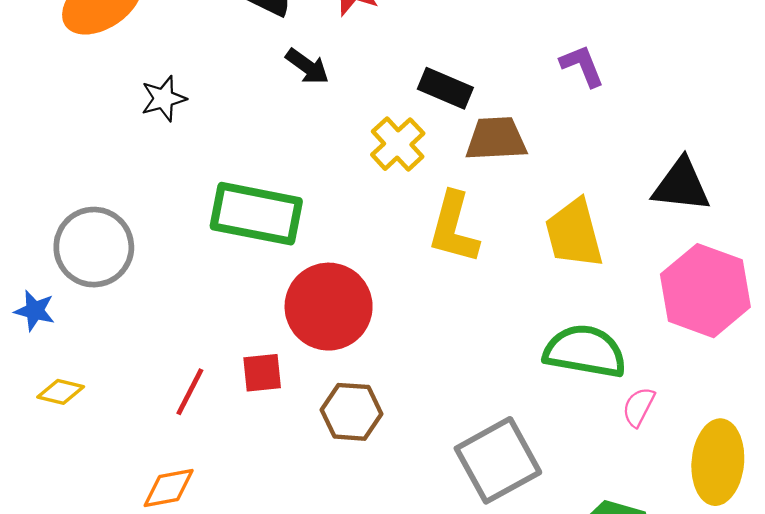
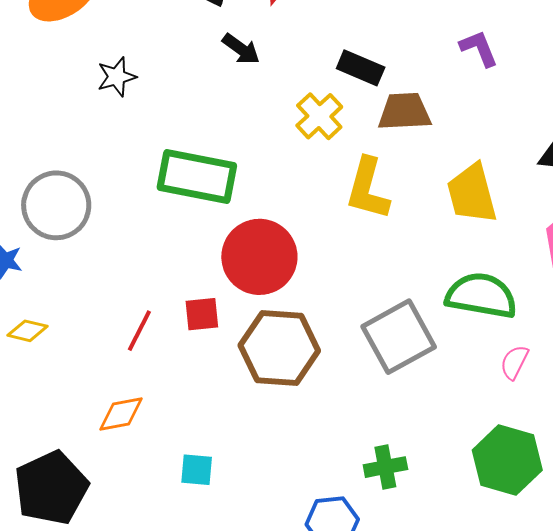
pink semicircle: (639, 407) -> (514, 362), moved
brown hexagon: (352, 412) -> (279, 348), size x1.5
gray square: (498, 460) -> (399, 337), moved

